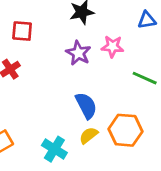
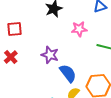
purple star: (78, 53) -> (50, 55), moved

